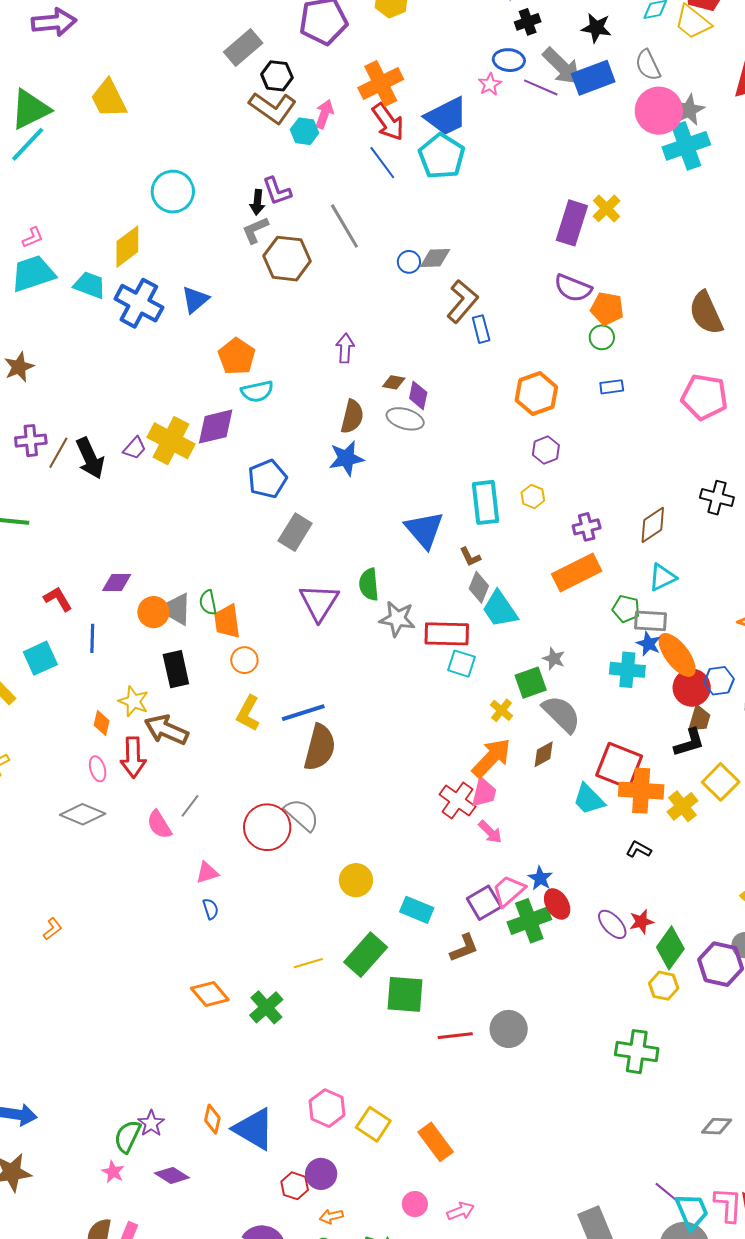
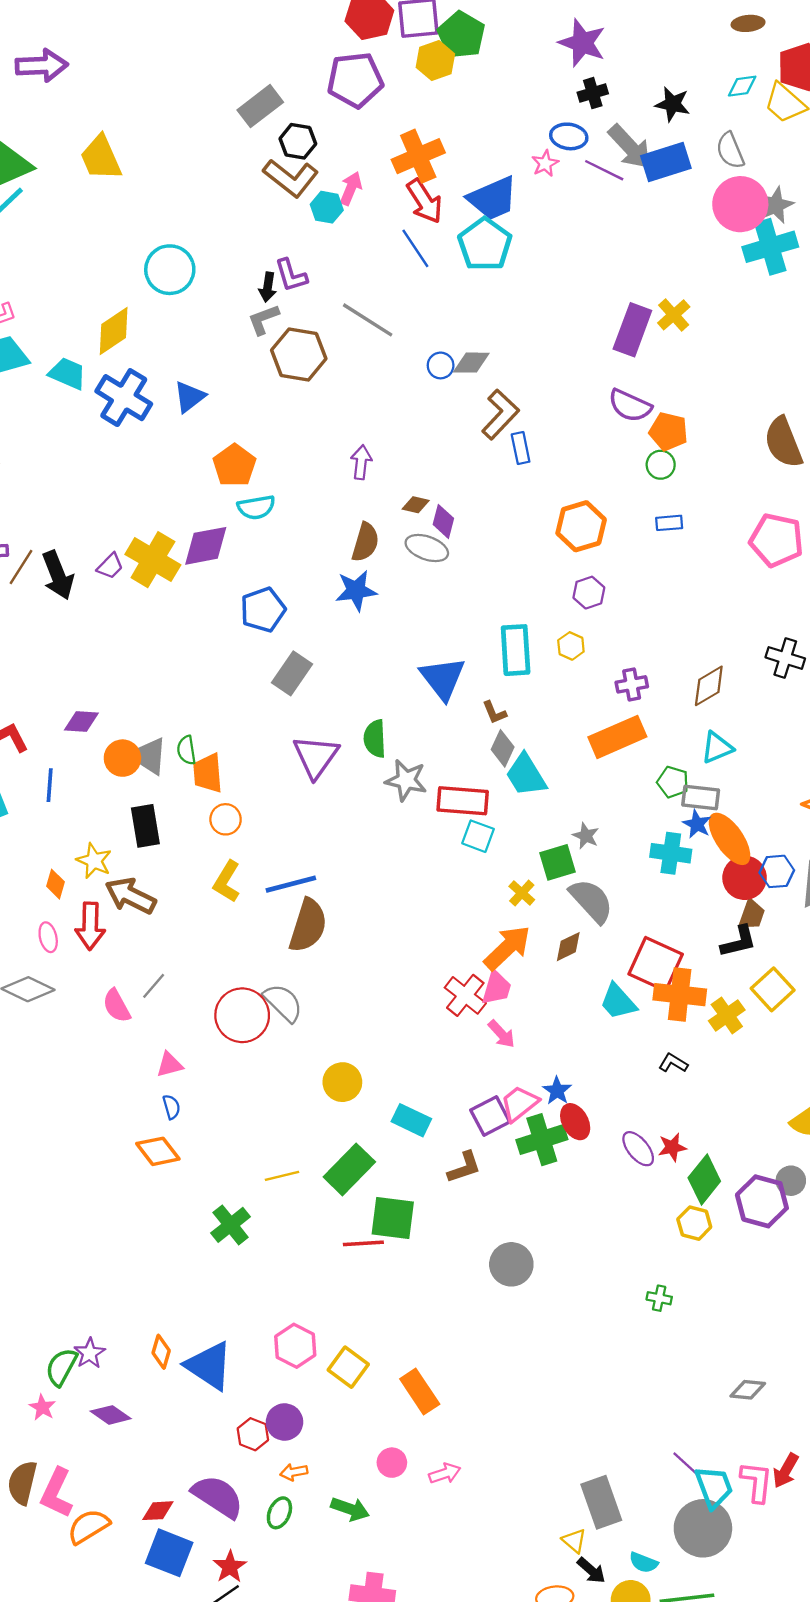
gray line: (344, 226) -> (368, 320), turned -30
orange diamond: (210, 994) -> (158, 1151), moved
red line: (455, 1036) -> (363, 1243), moved
green cross: (637, 1052) -> (659, 1298), size x0.5

